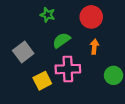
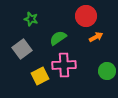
green star: (48, 15) -> (31, 19), moved
orange arrow: (94, 47) -> (96, 37), moved, turned 56

